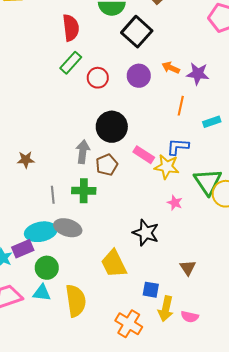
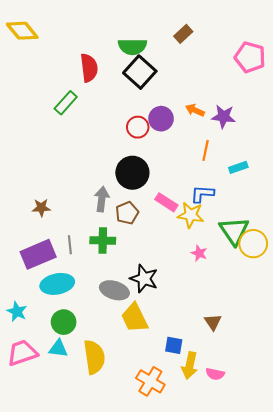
black square: (137, 32) -> (140, 72), moved
green rectangle: (71, 63) -> (66, 103), moved
red circle: (98, 78) -> (138, 127), moved
gray ellipse: (68, 228) -> (114, 290), moved
black star: (146, 233) -> (144, 279), moved
purple rectangle: (23, 249) -> (38, 254), moved, size x1.5

